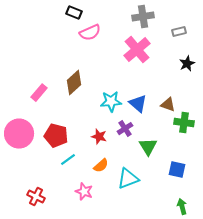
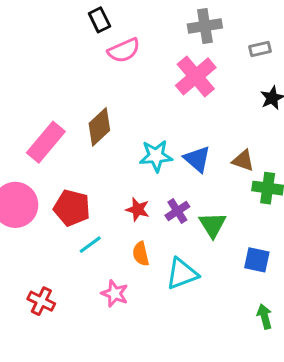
black rectangle: (74, 13) -> (99, 20), turned 42
pink rectangle: (39, 93) -> (46, 142), size x1.5
purple cross: (125, 129) -> (177, 211), moved
orange semicircle: (101, 166) -> (141, 254), turned 119

